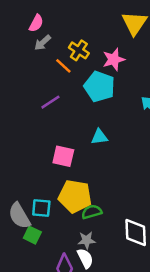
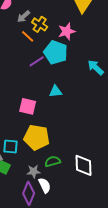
gray arrow: (43, 43) -> (24, 16), moved
purple line: (50, 102) -> (37, 61), moved
green semicircle: (92, 212) -> (53, 161), moved
gray star: (87, 240) -> (34, 171), moved

